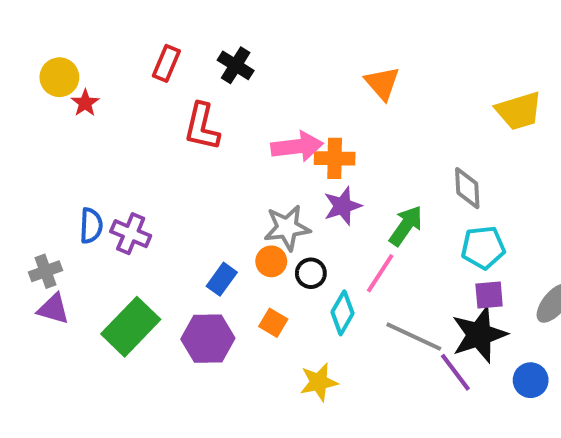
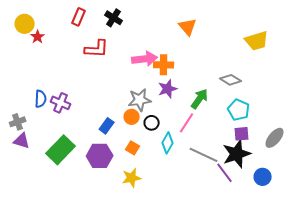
red L-shape: (202, 127) -> (97, 49), turned -100
gray diamond: (467, 188) -> (231, 80), turned -55
cyan pentagon: (483, 247) -> (239, 110), turned 30
yellow star: (319, 382) -> (132, 178), moved

